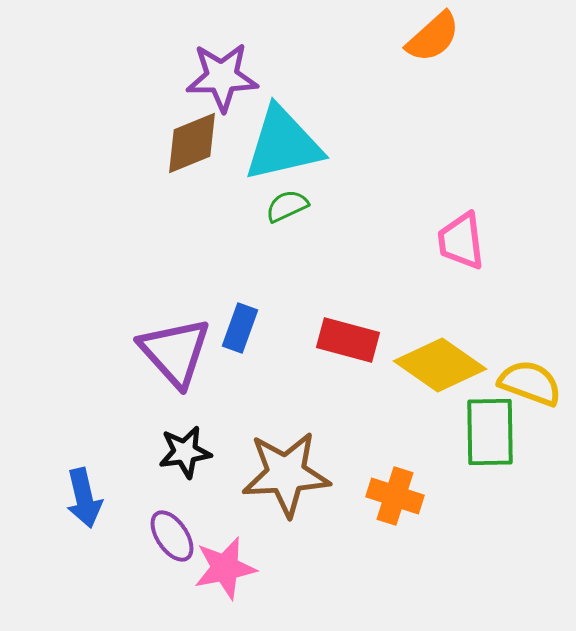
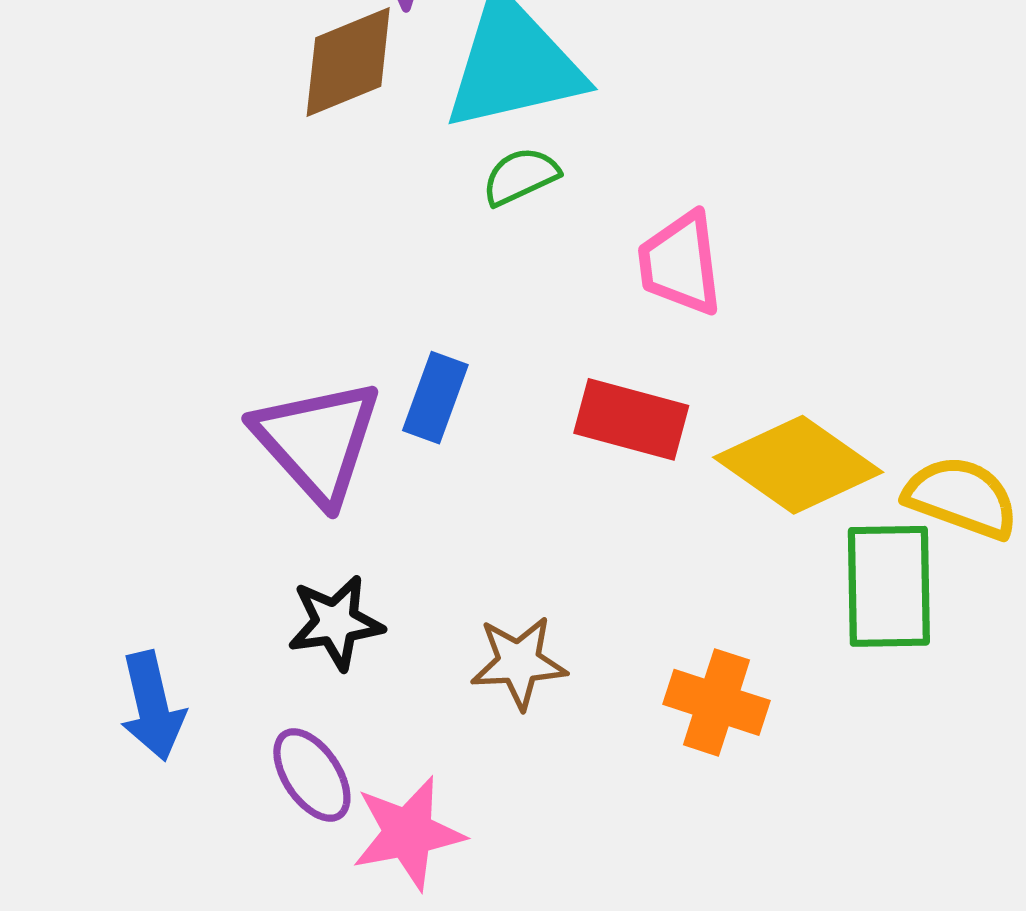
pink trapezoid: (461, 241) -> (680, 263), moved
brown star: (286, 474) -> (519, 663), size x0.6

